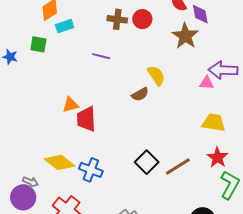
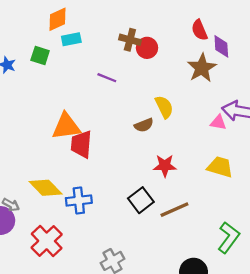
red circle: (142, 19) -> (147, 48), moved
orange triangle: (71, 105) -> (66, 126), size x1.6
red star: (217, 157) -> (165, 166), moved, turned 30
blue cross: (91, 170) -> (79, 200), turned -35

